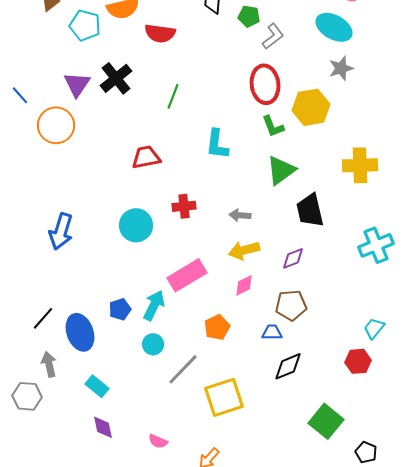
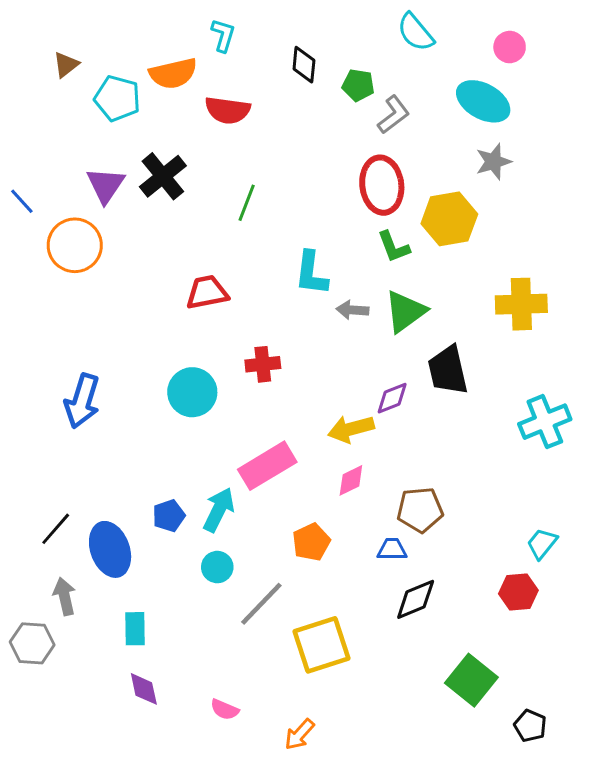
gray arrow: (240, 215) -> (352, 310), moved
purple diamond: (293, 258) -> (392, 398), moved
cyan rectangle: (97, 386) -> (135, 629), turned 50

